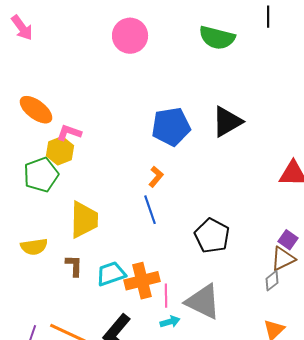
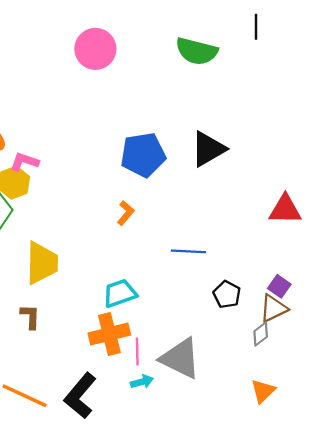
blue line: (150, 210) -> (188, 251), moved, turned -68
black pentagon: (212, 236) -> (227, 294), moved, size x0.7
cyan trapezoid: (111, 274) -> (120, 293), moved

